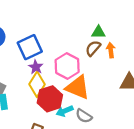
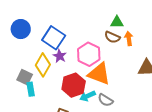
blue square: (30, 47) -> (54, 38), turned -30
brown semicircle: (93, 48) -> (112, 37), turned -105
yellow diamond: (37, 84) -> (43, 65), moved

